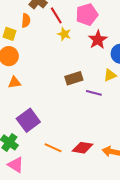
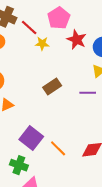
brown rectangle: (74, 78) -> (52, 86), moved
orange line: (53, 148) -> (58, 148), moved, turned 36

